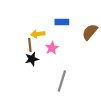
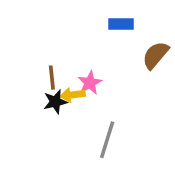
blue rectangle: (62, 22) -> (121, 24), moved
yellow arrow: (38, 34) -> (73, 95), moved

